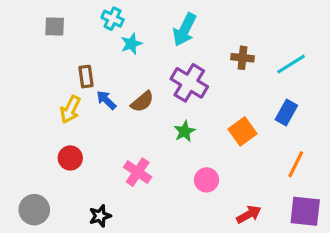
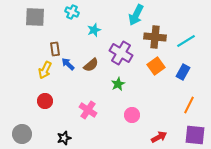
gray square: (55, 26) -> (35, 17), size x1.5
cyan arrow: (185, 30) -> (136, 15), moved
cyan star: (131, 44) -> (94, 30), moved
brown cross: (243, 58) -> (155, 37), size x1.5
orange square: (243, 131) -> (156, 66), moved

